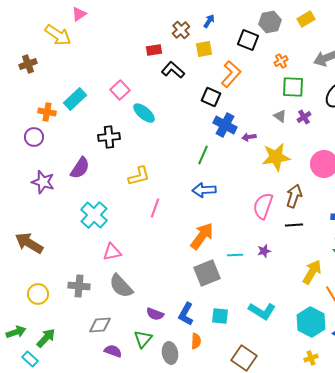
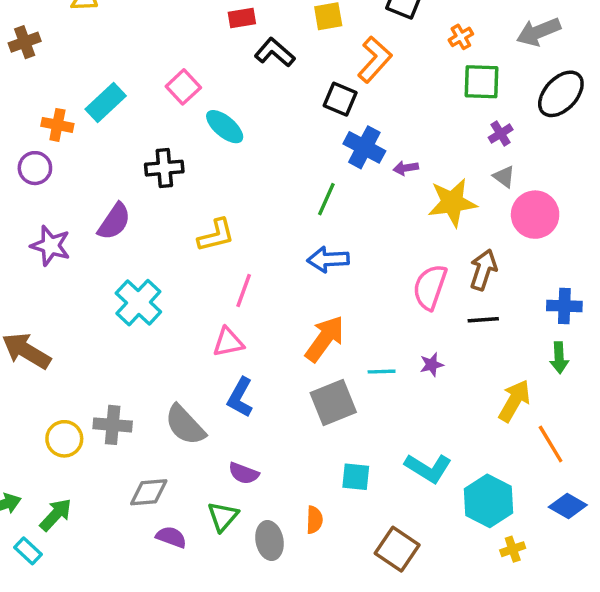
gray triangle: (280, 116) -> (504, 177), moved
pink triangle: (112, 252) -> (228, 342), moved
yellow circle: (38, 294) -> (64, 439), moved
blue L-shape: (186, 314) -> (240, 397), moved
cyan hexagon: (311, 322) -> (489, 501), moved

